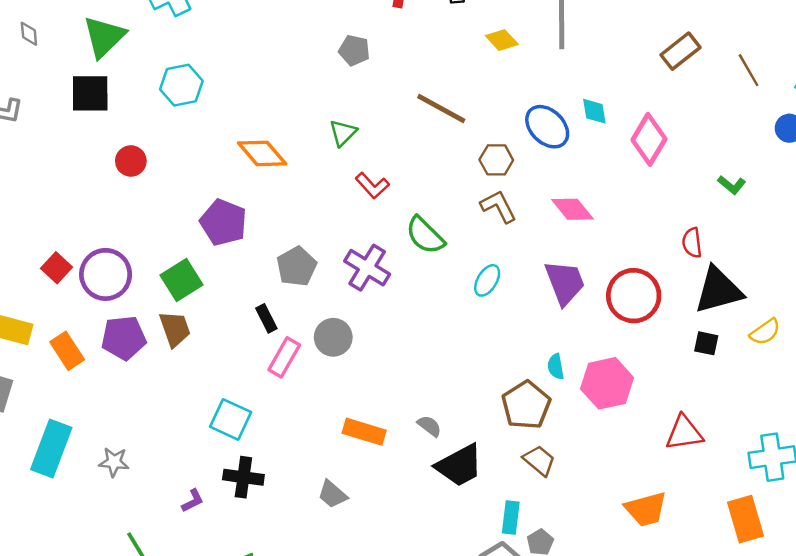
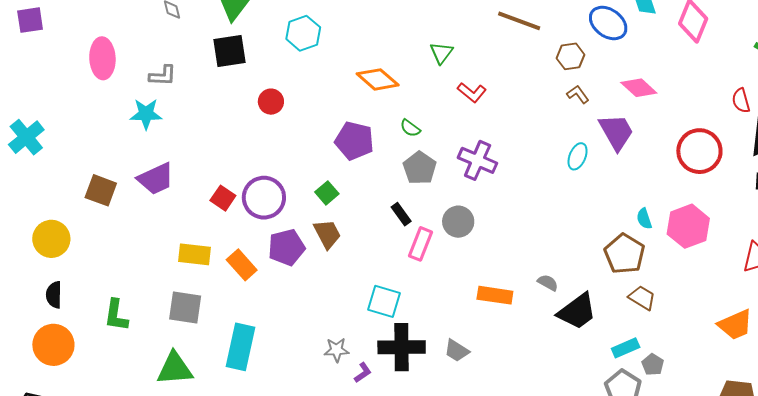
brown L-shape: (499, 206) -> (578, 94), size x0.7
green semicircle: (425, 235) -> (410, 128), moved, size x0.6
green square: (182, 280) -> (327, 193), size x0.7
purple trapezoid: (565, 283) -> (616, 132), moved
gray star: (114, 462) -> (337, 350), moved
black cross: (243, 477) -> (402, 347), size x1.4
gray trapezoid: (332, 494) -> (457, 351), moved
cyan rectangle: (511, 517) -> (626, 348), turned 68

